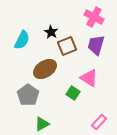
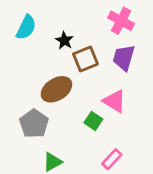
cyan semicircle: (22, 40) -> (26, 27), moved
pink rectangle: (99, 122) -> (112, 159), moved

